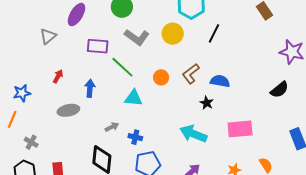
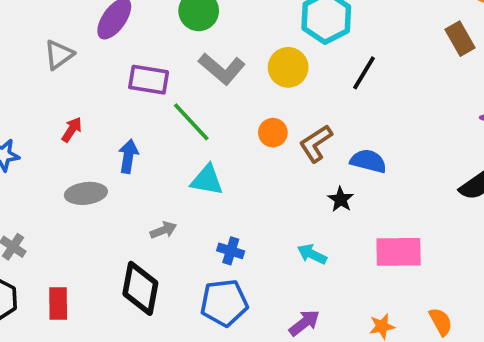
orange circle: (161, 77) -> (273, 133), moved
cyan arrow: (193, 134) -> (312, 254), size x0.6
blue cross: (135, 137) -> (231, 251), moved

